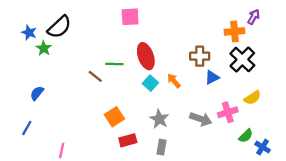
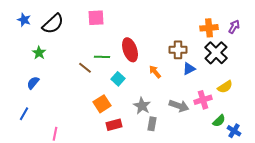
pink square: (130, 17) -> (96, 18), moved
purple arrow: (254, 17) -> (234, 27), moved
blue star: (29, 33) -> (24, 20), moved
green star: (44, 48) -> (39, 53), moved
cyan square: (150, 83) -> (118, 79), moved
gray rectangle: (162, 147) -> (152, 124), moved

